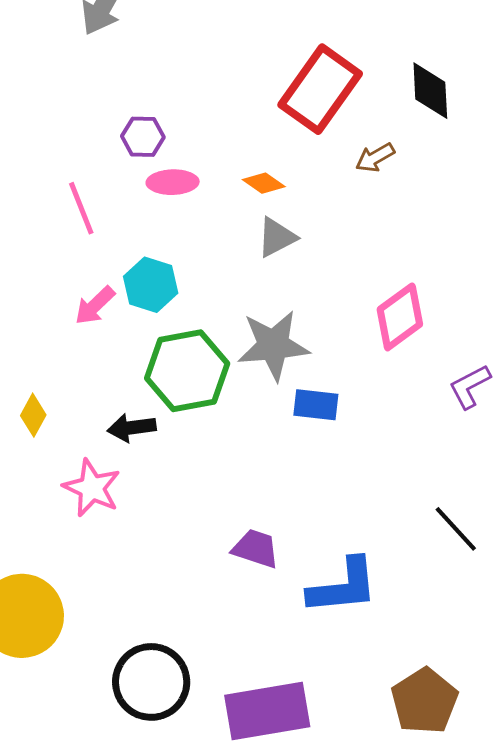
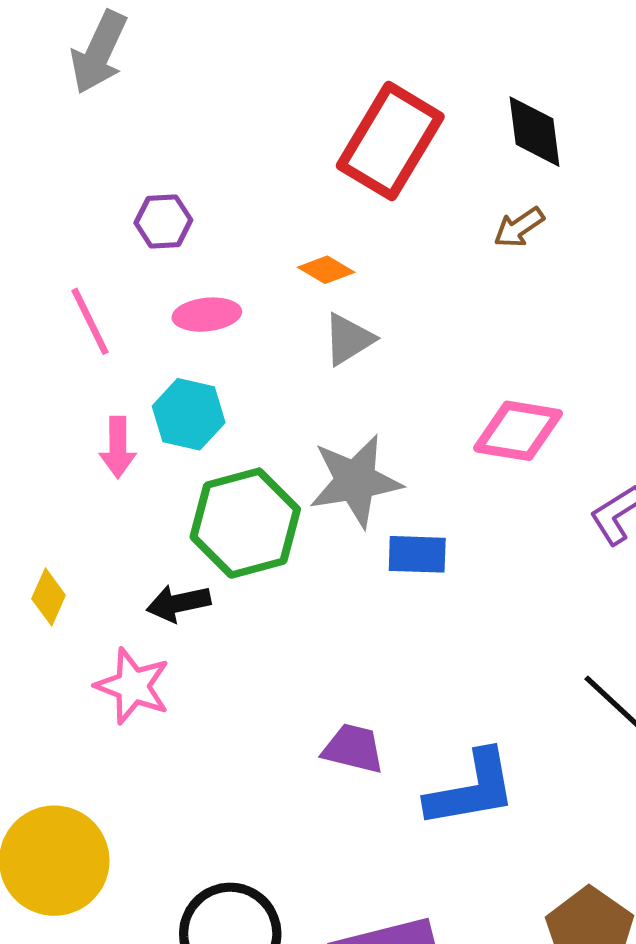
brown arrow: (375, 158) -> (519, 227), moved
pink ellipse: (173, 182) -> (207, 315), moved
pink arrow: (95, 306) -> (118, 447), turned -42
pink diamond: (400, 317) -> (518, 431), turned 50

